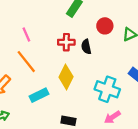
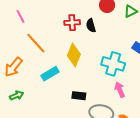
pink line: (26, 34) -> (20, 16), moved
pink arrow: (112, 117) -> (120, 90), turned 105

